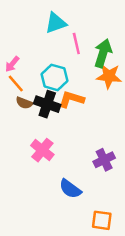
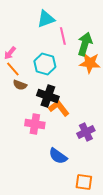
orange L-shape: (71, 99) -> (59, 108), moved, turned 35
black cross: (47, 104) -> (48, 96), moved
pink cross: (42, 150) -> (35, 124), turned -30

